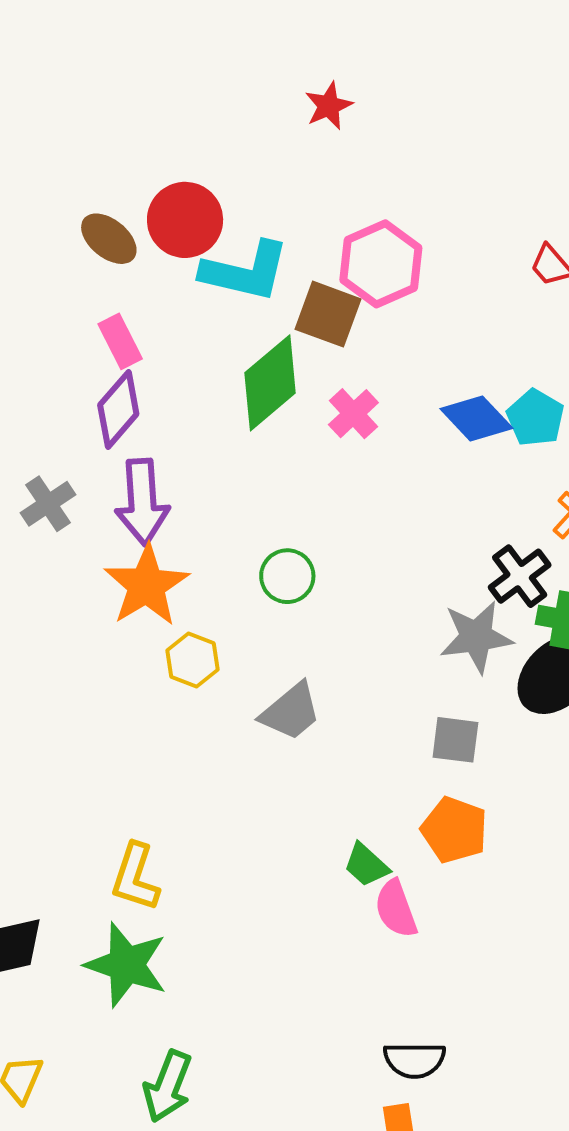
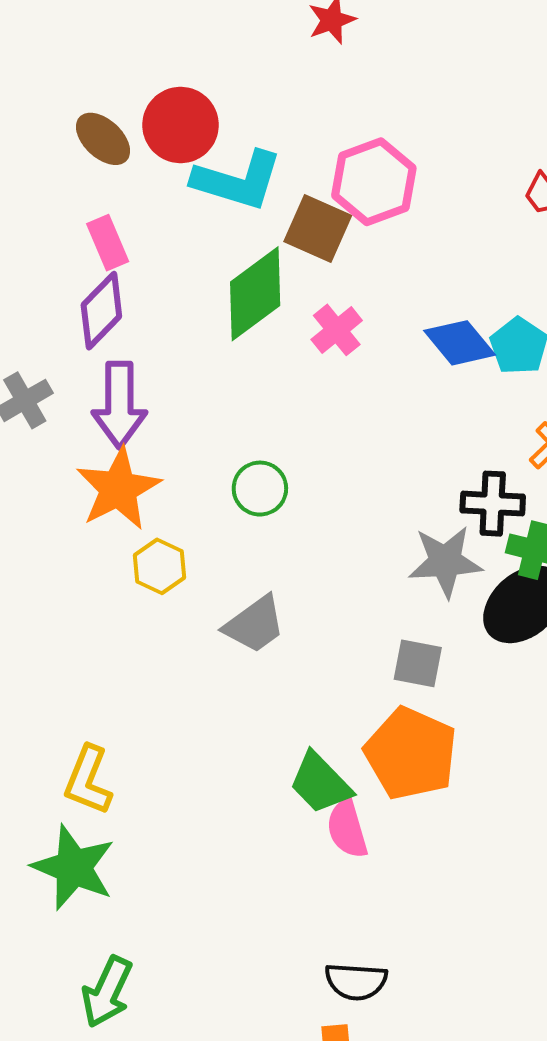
black cross: (520, 576) -> (493, 504), turned 36
orange pentagon: (454, 830) -> (411, 754), size x1.4
green trapezoid: (366, 865) -> (320, 783), size x1.4

